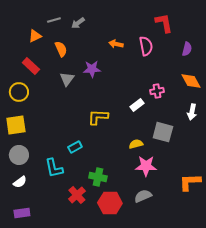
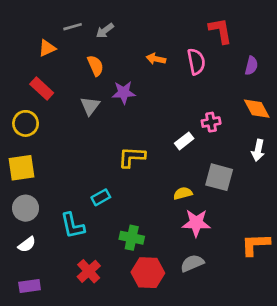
orange semicircle: (61, 49) -> (95, 66), moved
red cross: (77, 195) -> (89, 271), moved

